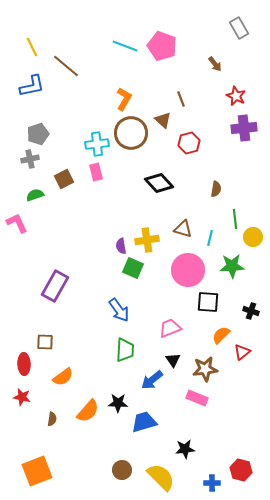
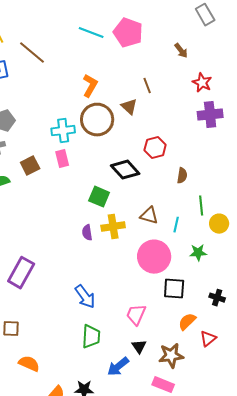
red hexagon: (189, 143) -> (155, 148), moved
green star: (232, 266) -> (198, 253), size x0.7
green square: (133, 268) -> (99, 197), moved
pink trapezoid: (170, 328) -> (136, 315), turned -45
orange semicircle: (63, 377) -> (29, 364), turned -120

